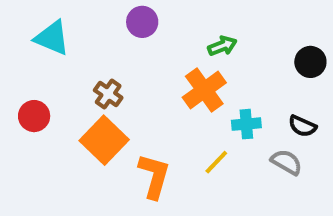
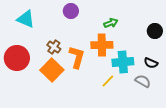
orange cross: (204, 90) -> (102, 45), turned 35
red circle: (34, 116) -> (17, 58), size x1.6
cyan cross: (246, 124) -> (123, 62), size x1.5
orange L-shape: (154, 176) -> (77, 57), moved

